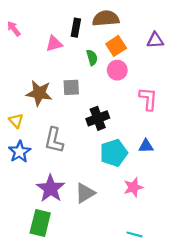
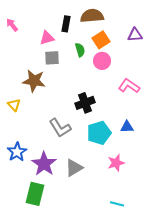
gray square: (71, 87) -> (52, 58), moved
pink L-shape: (148, 99) -> (129, 86), turned -60
gray L-shape: (54, 140) -> (60, 128), moved, turned -45
blue star: (20, 152) -> (17, 152), moved

